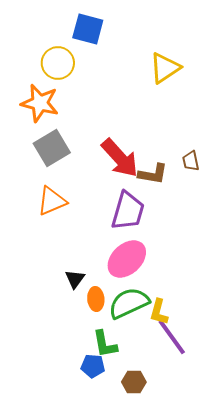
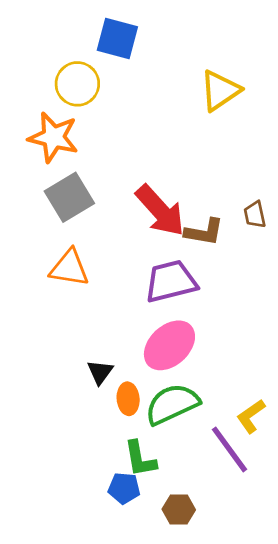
orange triangle: (52, 201) -> (69, 268), turned 32
purple trapezoid: (128, 211) -> (171, 281), turned -120
yellow L-shape: (159, 312) -> (251, 416), moved, turned 40

